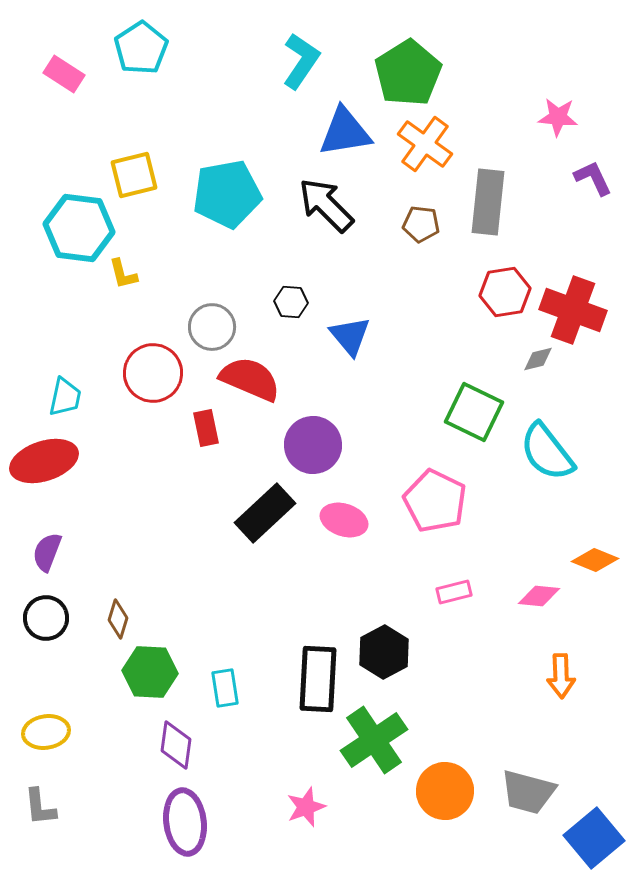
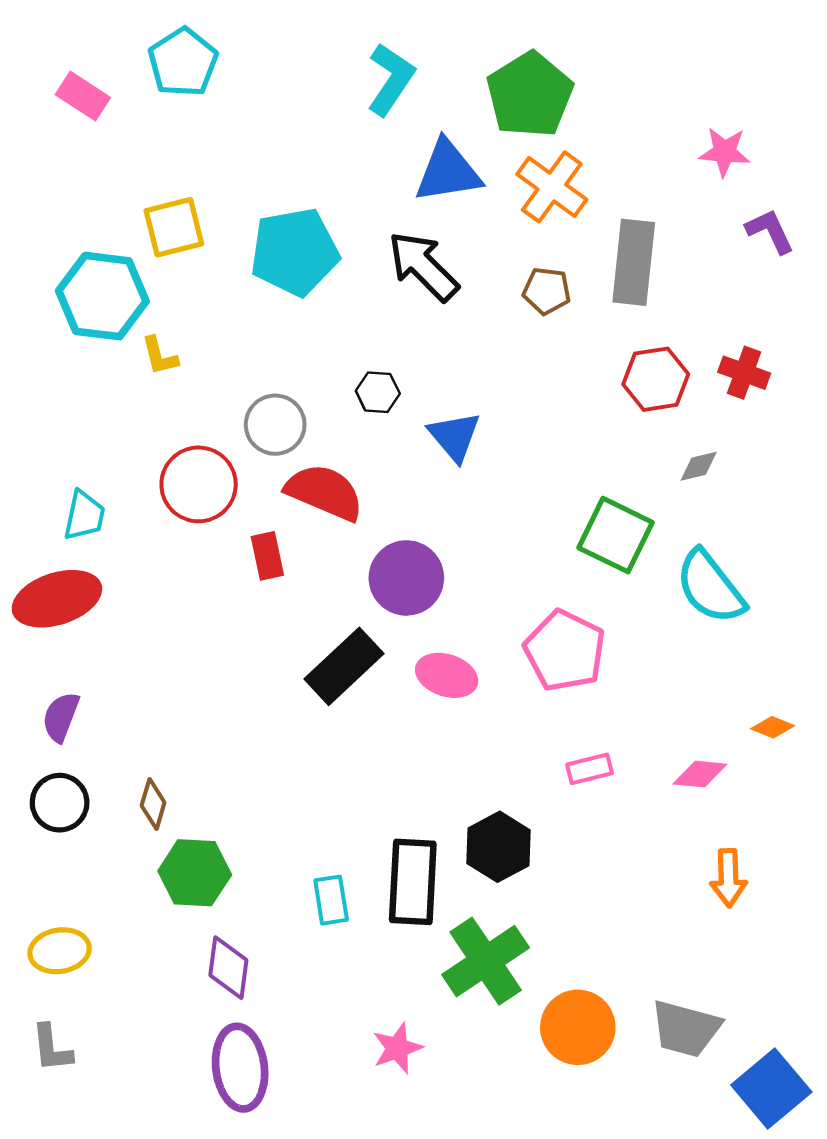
red cross: (573, 310) -> (744, 373), moved, size x0.6
orange diamond: (595, 560) -> (773, 727), size x0.7
cyan rectangle: (225, 688) -> (331, 900), moved

